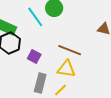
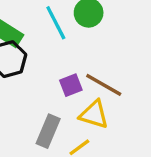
purple square: (34, 57) -> (71, 85), moved, turned 32

